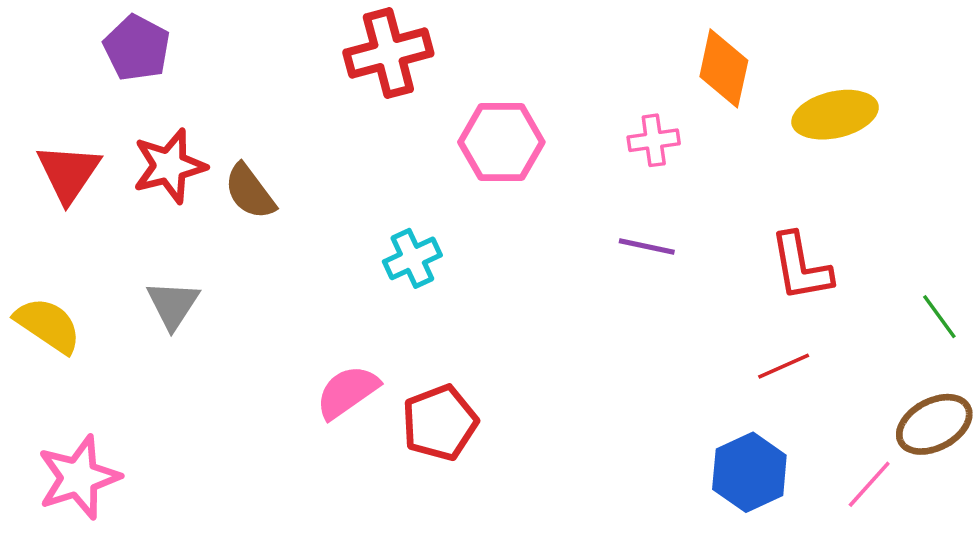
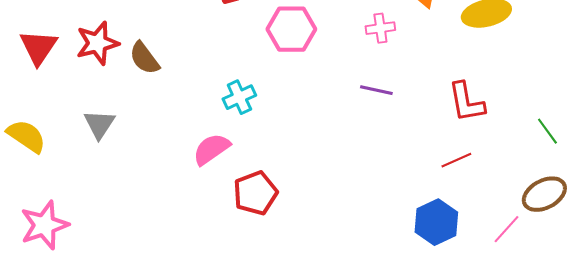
pink semicircle: (347, 392) -> (211, 149), moved

